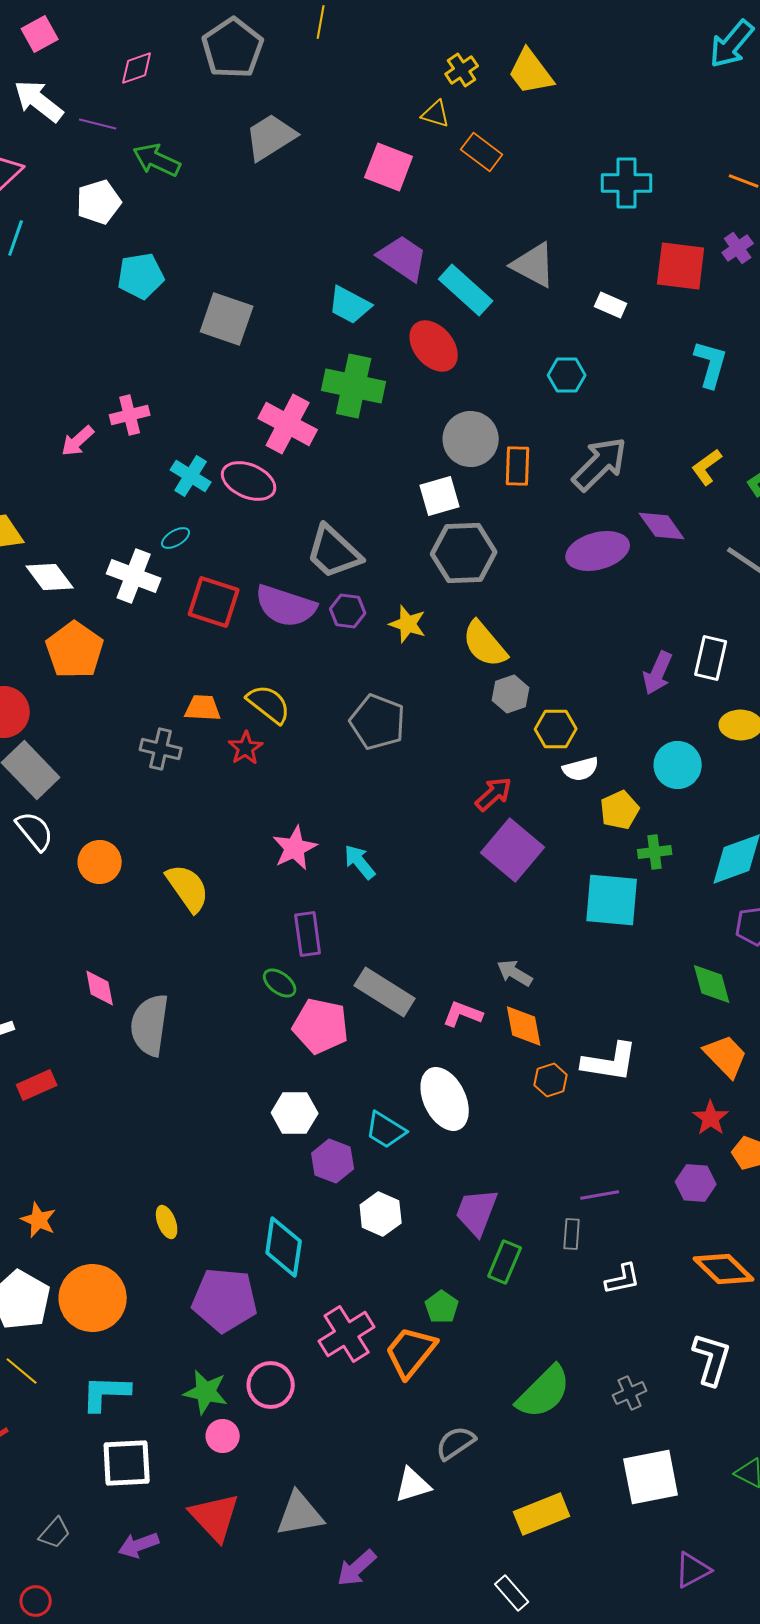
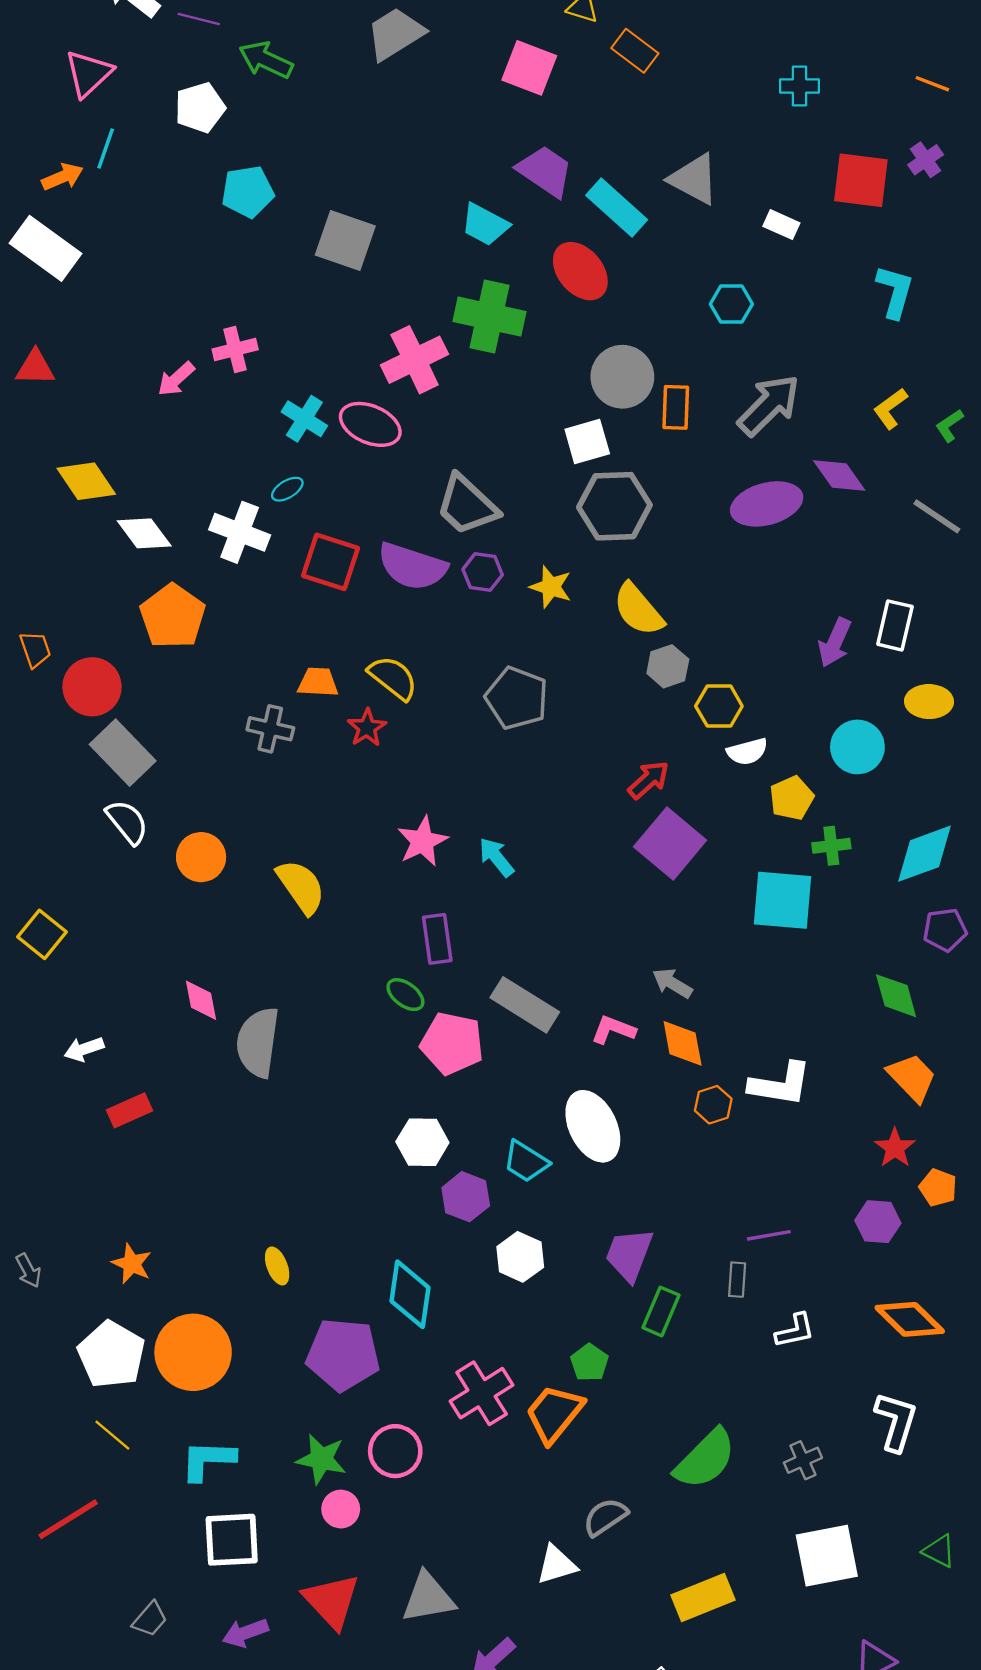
cyan cross: (627, 183) -> (800, 86), size x0.7
pink cross: (288, 424) -> (415, 360), turned 36

